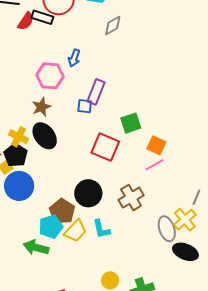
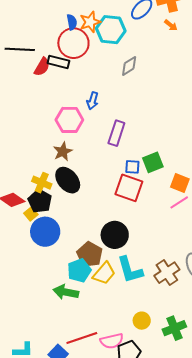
blue square: (85, 106) -> (132, 167), moved
brown cross: (131, 198) -> (167, 273), moved
cyan L-shape: (101, 229) -> (130, 270), size x1.4

